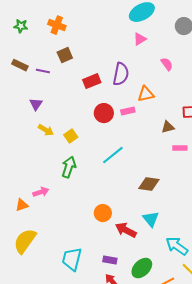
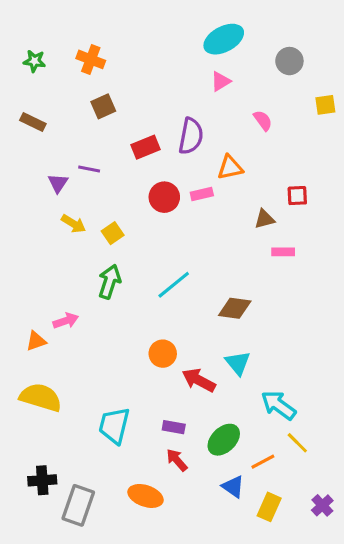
purple line: (43, 71) -> (89, 169), moved
cyan line: (113, 155) -> (174, 285), moved
yellow semicircle: (25, 241) -> (41, 397), turned 72

